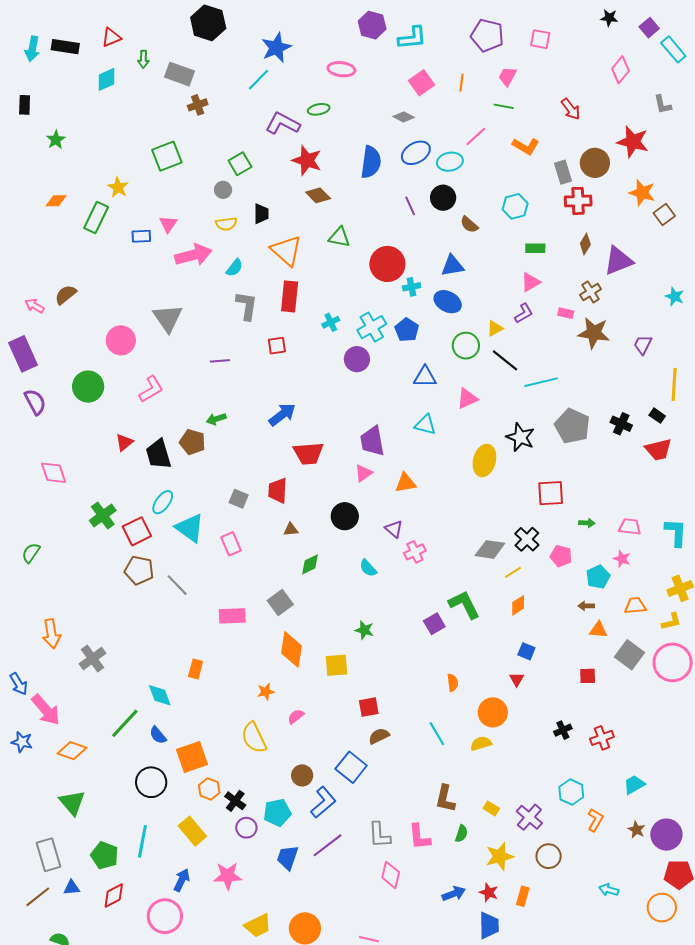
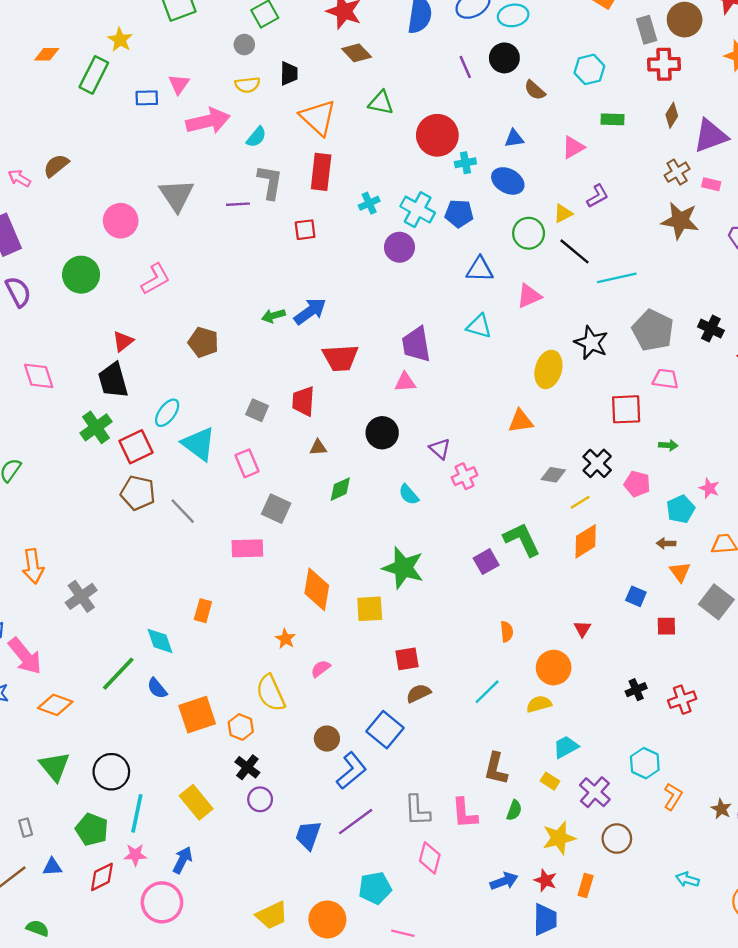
blue triangle: (452, 266) -> (514, 138), size x0.7
pink triangle: (531, 282) -> (573, 147), moved
pink rectangle: (566, 313) -> (711, 184), moved
cyan cross: (372, 327) -> (418, 210), turned -32
blue pentagon: (407, 330) -> (459, 214), turned -30
purple line: (220, 361) -> (238, 204), moved
green arrow: (216, 419) -> (273, 316), moved
black trapezoid: (158, 454) -> (113, 380), moved
pink triangle: (364, 473) -> (405, 382), turned 30
orange triangle: (406, 483) -> (521, 421), moved
pink trapezoid: (630, 527) -> (665, 379), moved
gray diamond: (490, 549) -> (553, 475), size x0.7
gray square: (280, 603) -> (276, 509), moved, turned -30
orange diamond: (518, 605) -> (586, 541), size x1.4
green star: (364, 630) -> (403, 568), size x1.8
orange triangle: (598, 630) -> (680, 572), turned 48
blue square: (526, 651) -> (636, 596), moved
orange star: (266, 692) -> (285, 639), turned -30
cyan line: (437, 734) -> (487, 692), turned 75
black circle: (151, 782) -> (111, 772), moved
cyan trapezoid: (634, 785) -> (566, 747), moved
orange hexagon: (209, 789) -> (241, 727), moved
cyan pentagon: (277, 813) -> (375, 888), moved
gray rectangle: (49, 855) -> (26, 828), size x0.5
pink star: (228, 876) -> (135, 855), moved, size x0.7

